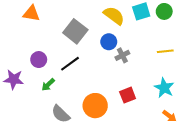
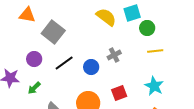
green circle: (164, 11) -> (147, 28), moved
gray square: (75, 31) -> (53, 32), moved
blue circle: (109, 42) -> (91, 67), moved
green arrow: (48, 85) -> (34, 88), moved

